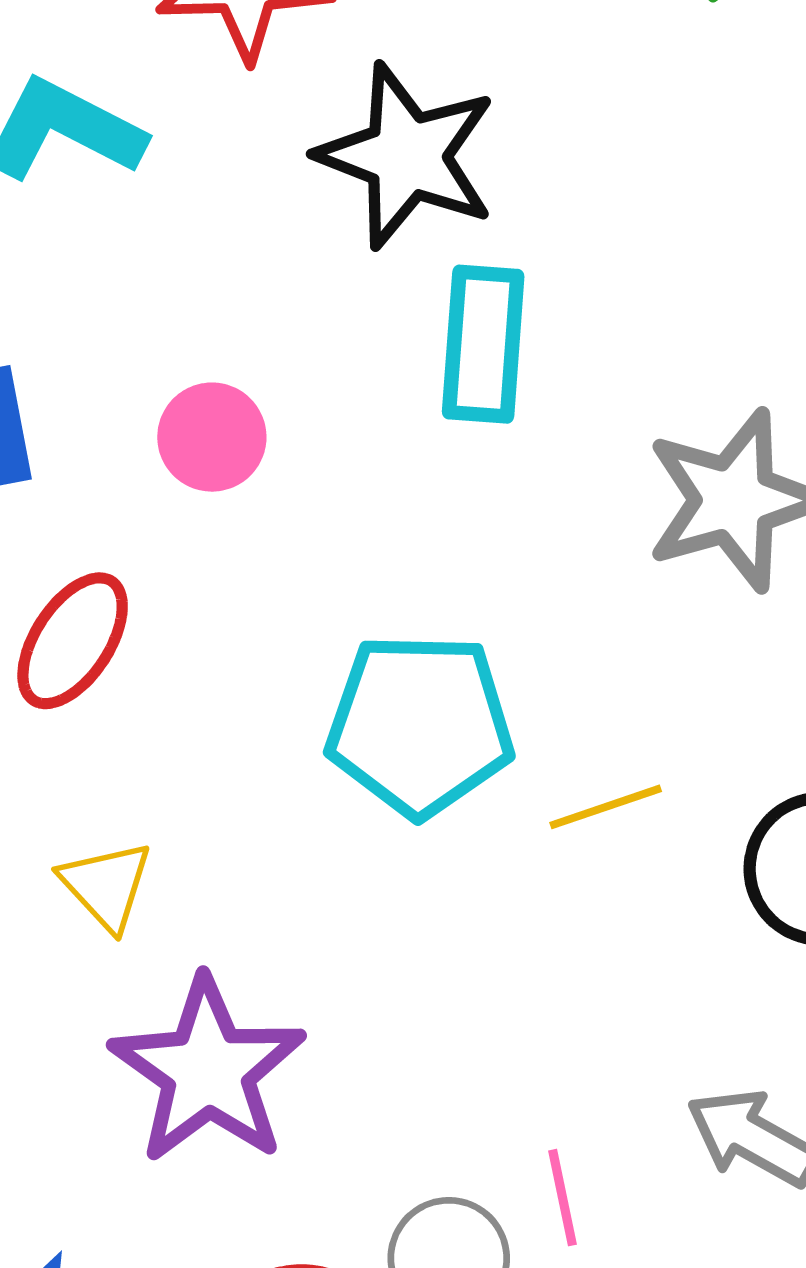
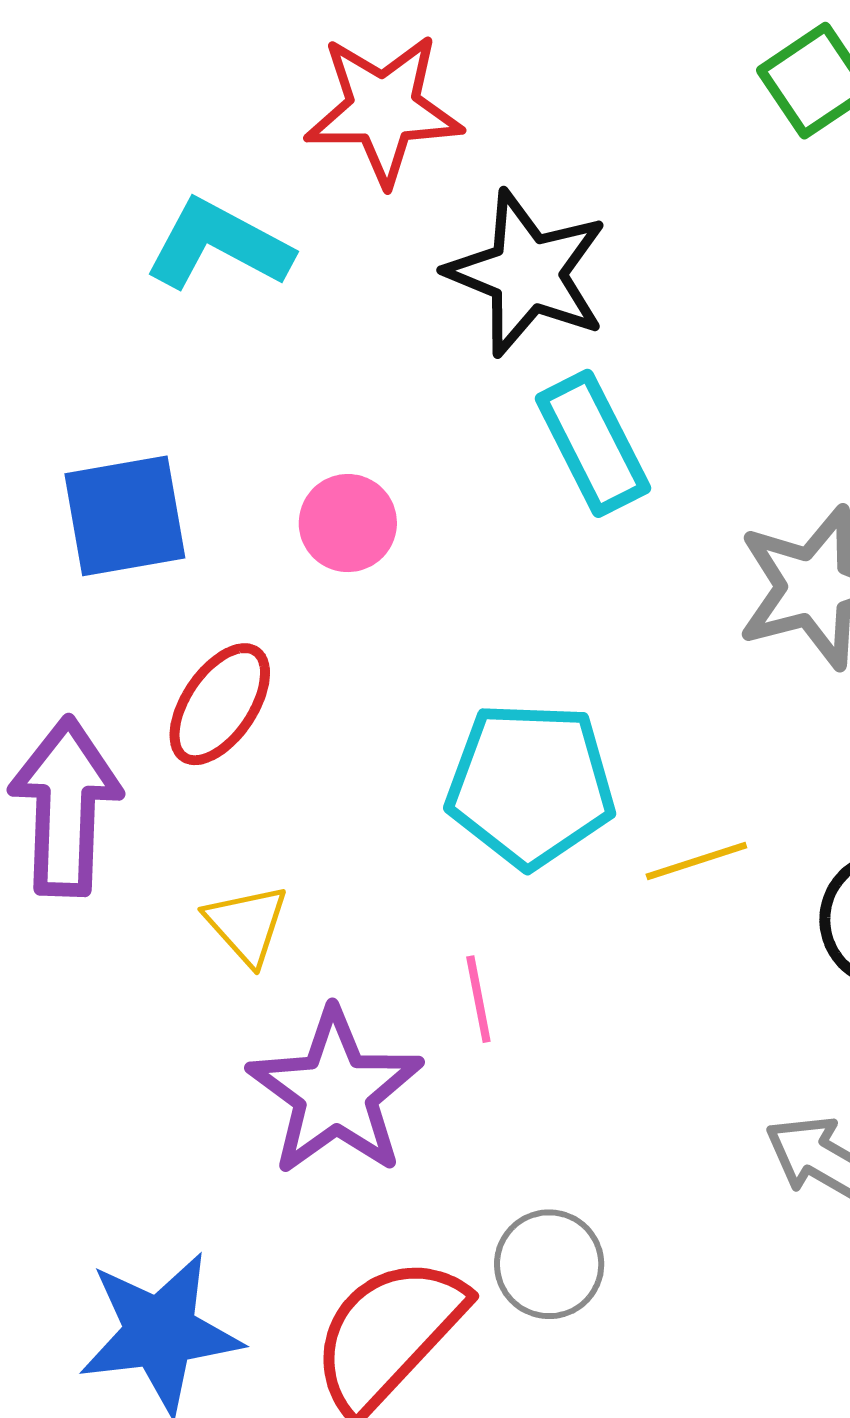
cyan rectangle: (483, 344) -> (593, 443), turned -32
pink line: (563, 1198) -> (478, 999), moved

